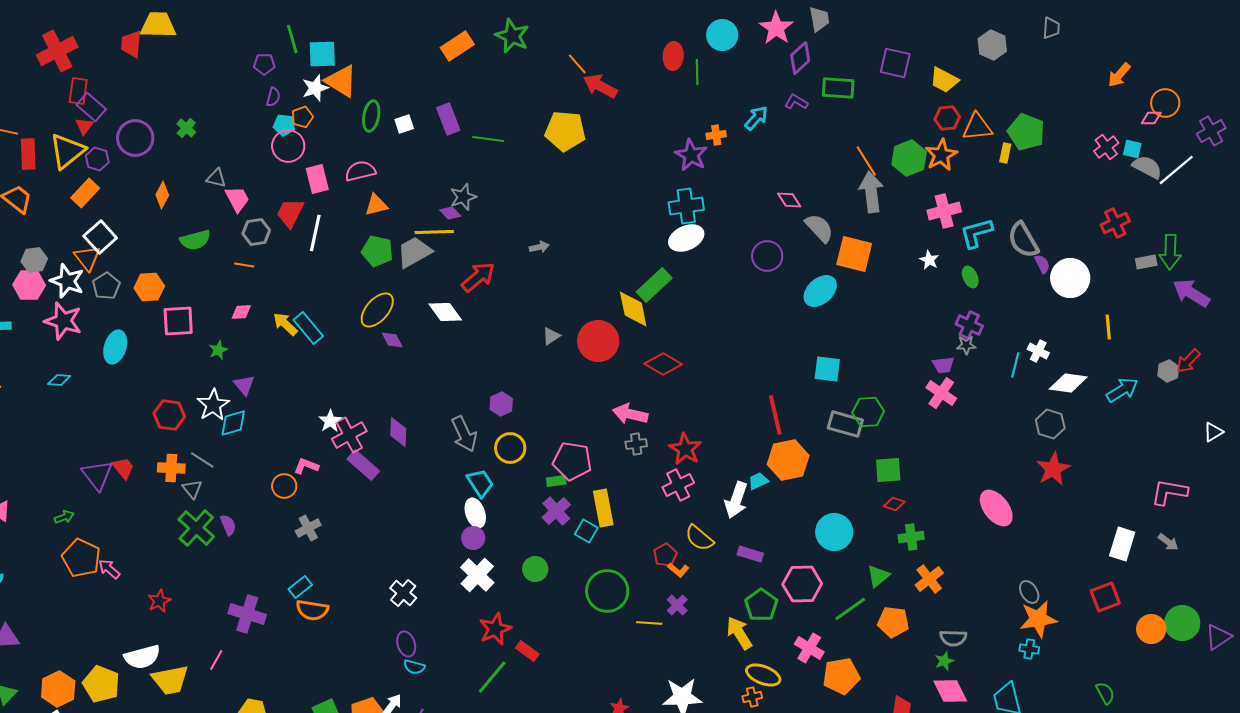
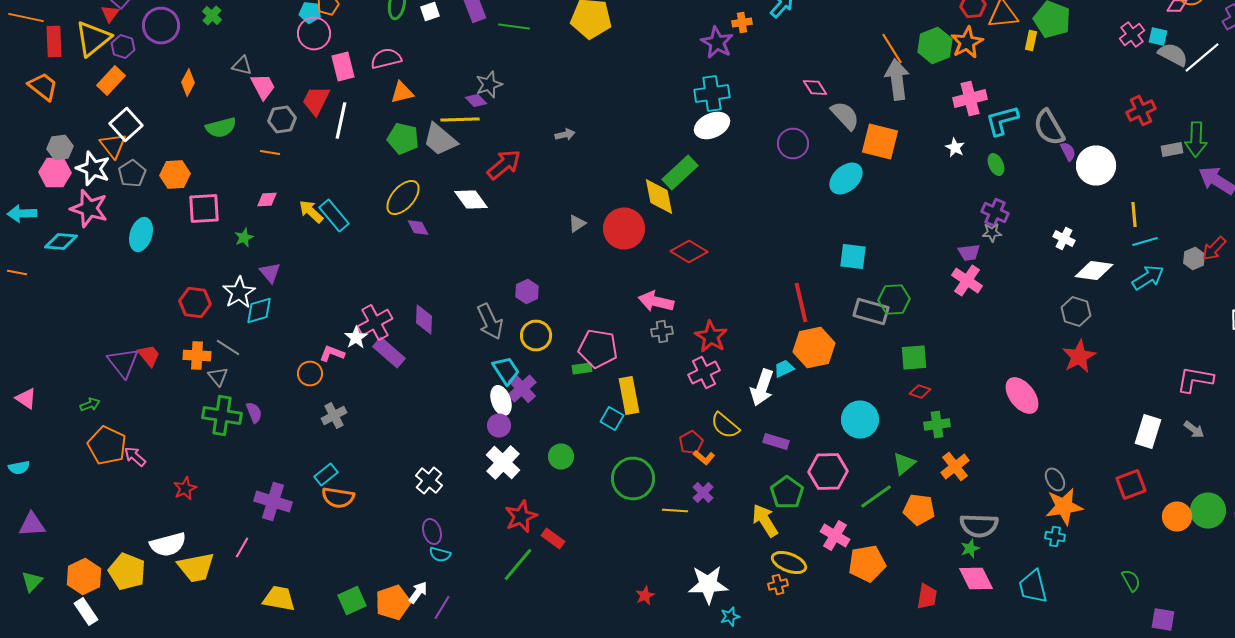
gray trapezoid: (414, 252) -> (440, 140), turned -111
cyan line: (1015, 365) -> (1145, 242), moved, turned 60
cyan diamond: (59, 380) -> (61, 242), moved, size x1.4
white star: (330, 421) -> (356, 338), moved
purple cross: (556, 511) -> (522, 388), moved
green cross: (196, 528) -> (222, 416), turned -33
gray semicircle: (953, 638) -> (979, 526), size x1.4

